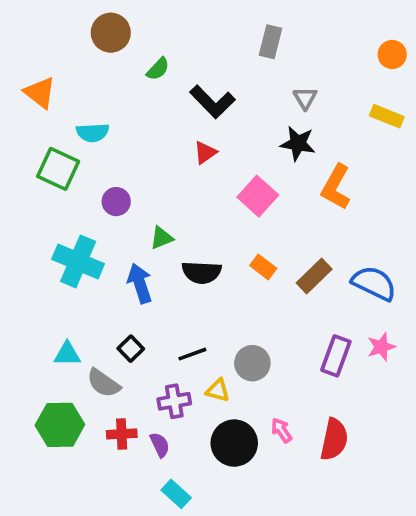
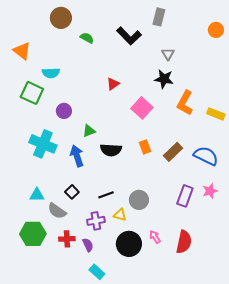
gray rectangle: (271, 42) -> (159, 17), moved
green semicircle: (158, 69) -> (87, 38), turned -104
black L-shape: (212, 102) -> (129, 36), moved
yellow rectangle: (387, 116) -> (216, 114), moved
orange rectangle: (263, 267) -> (145, 147), turned 32

